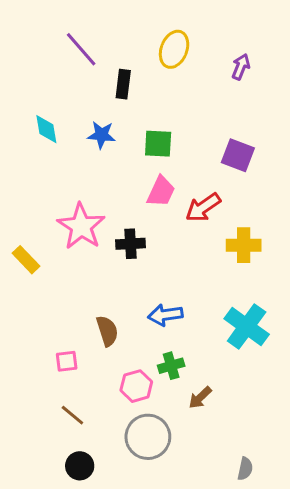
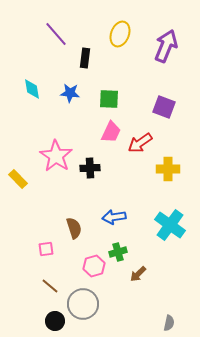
purple arrow: (241, 67) -> (166, 46), size x1.8
gray circle: (148, 437) -> (83, 304), moved

